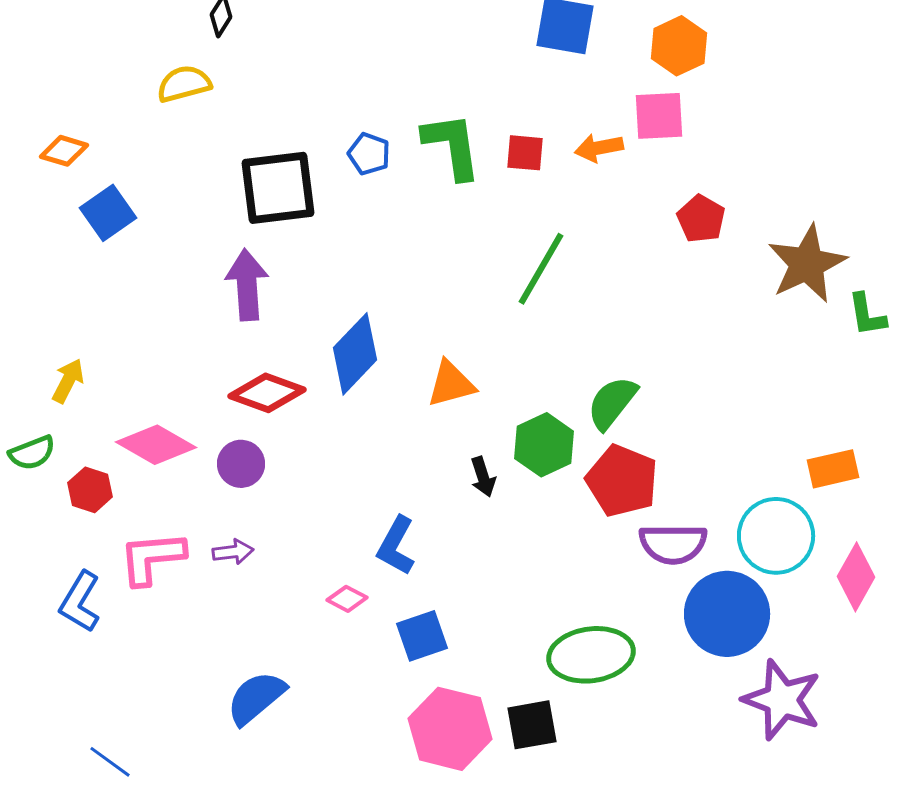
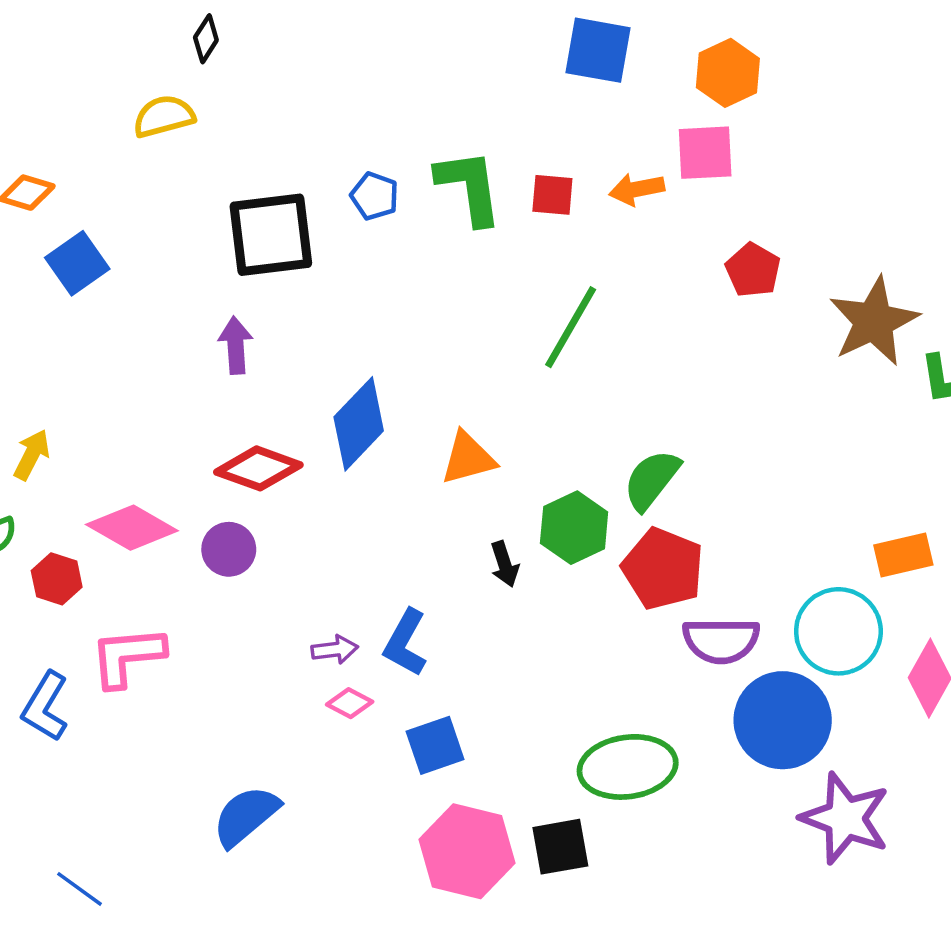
purple arrow: (247, 285) -> (236, 345), size x0.7
purple arrow: (233, 552) -> (335, 650), moved

